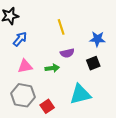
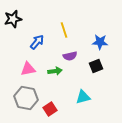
blue arrow: (20, 39) -> (37, 42), moved
cyan triangle: (80, 94) -> (83, 97), size x0.7

